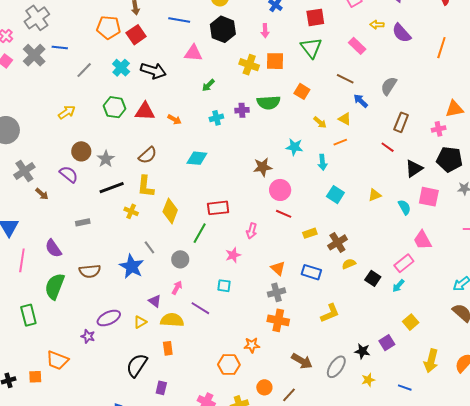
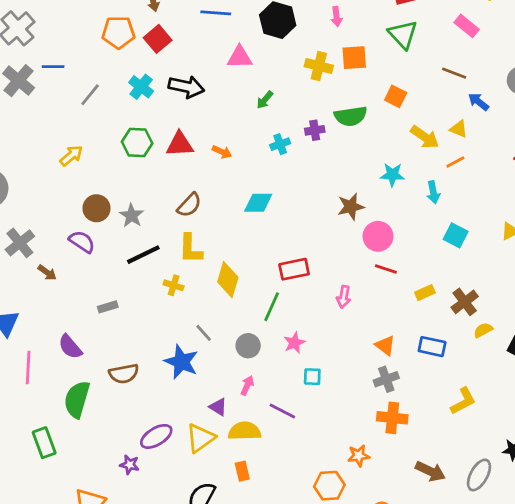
yellow arrow: (320, 122) -> (425, 137), size x1.5
pink star: (233, 255) -> (294, 343), moved
yellow triangle: (140, 322) -> (200, 438), size x1.6

